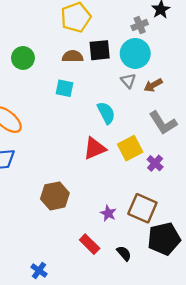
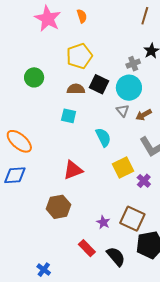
black square: (100, 50) -> (99, 84), turned 30
green circle: (23, 58) -> (34, 77), moved
red triangle: (95, 148) -> (73, 170), moved
black semicircle: (124, 253) -> (116, 256), size x1.5

